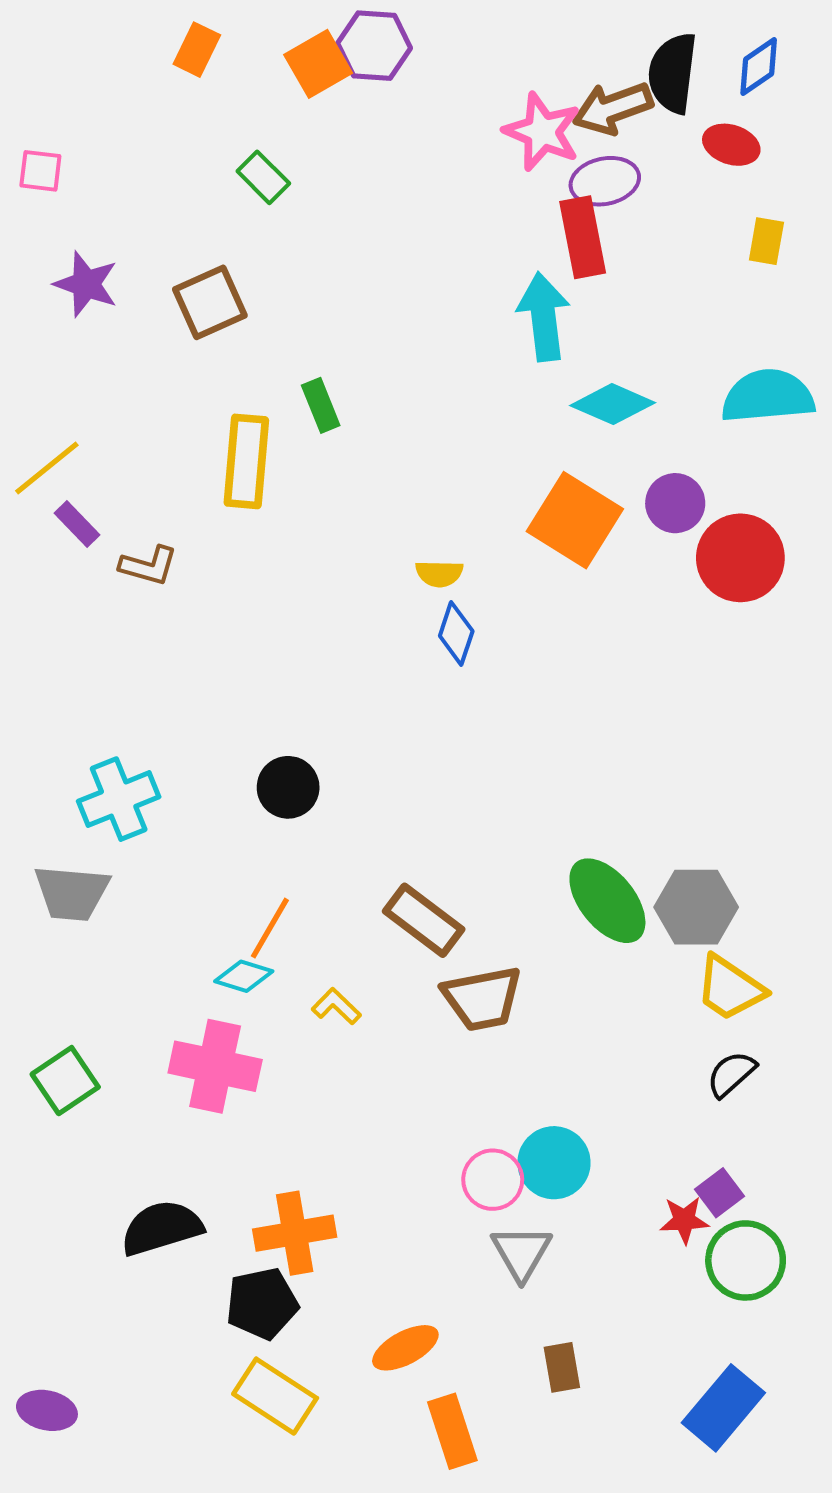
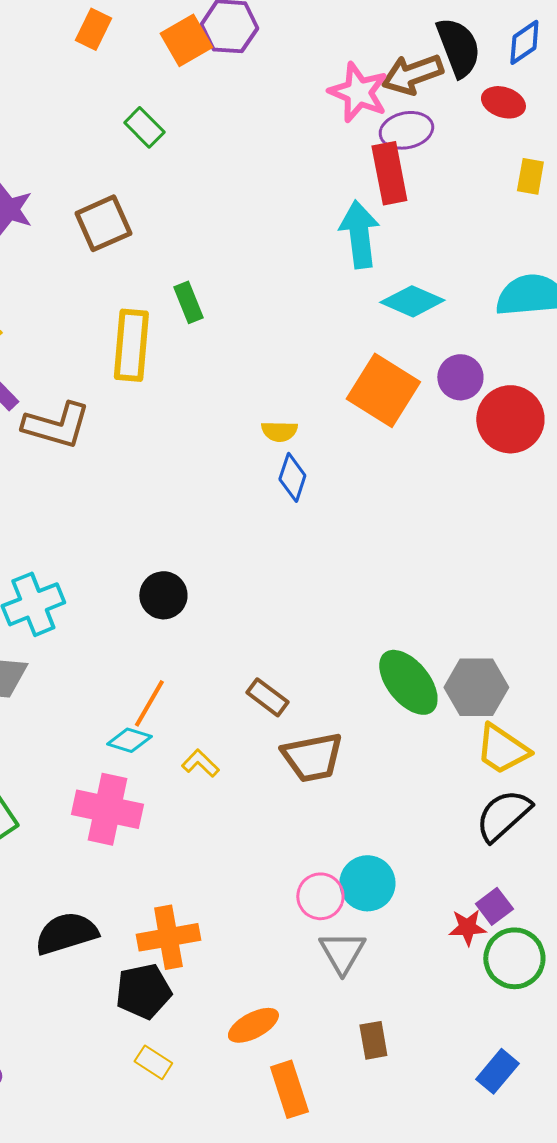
black semicircle: (673, 73) -> (458, 47), turned 152
brown L-shape: (149, 566) -> (56, 425), size x1.5
brown rectangle: (424, 920) -> (267, 697), size x0.7
black semicircle: (731, 1074) -> (503, 815), size x1.5
yellow rectangle: (275, 1396) -> (153, 1062), size x0.6
blue rectangle: (723, 1408) -> (497, 1071), size x0.7

